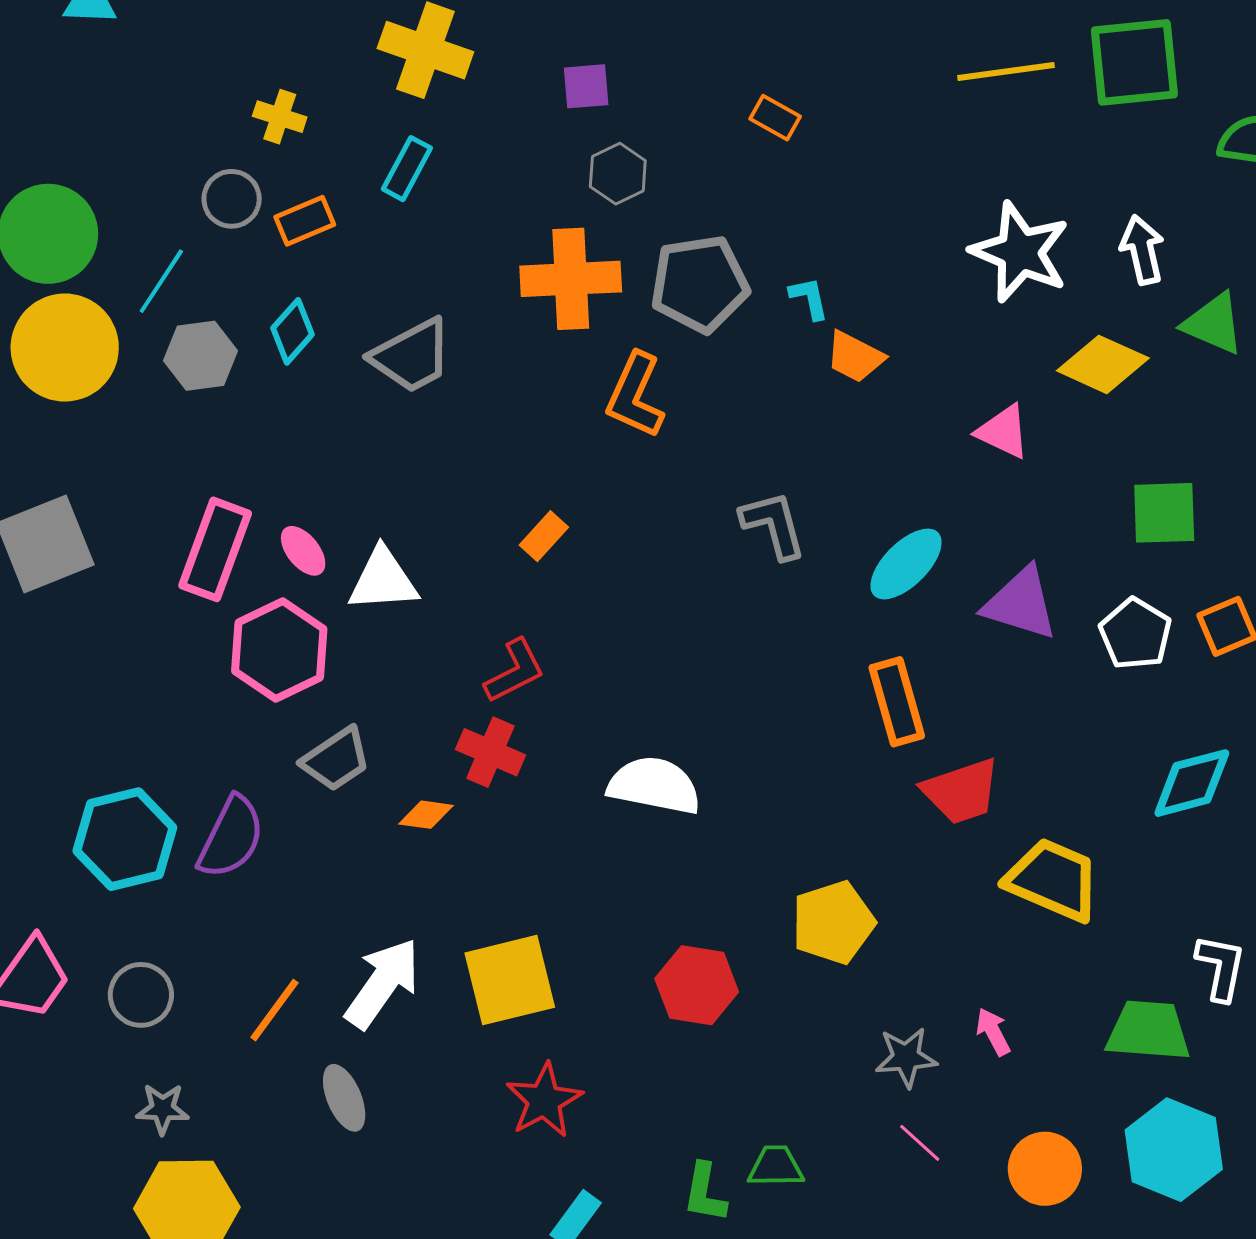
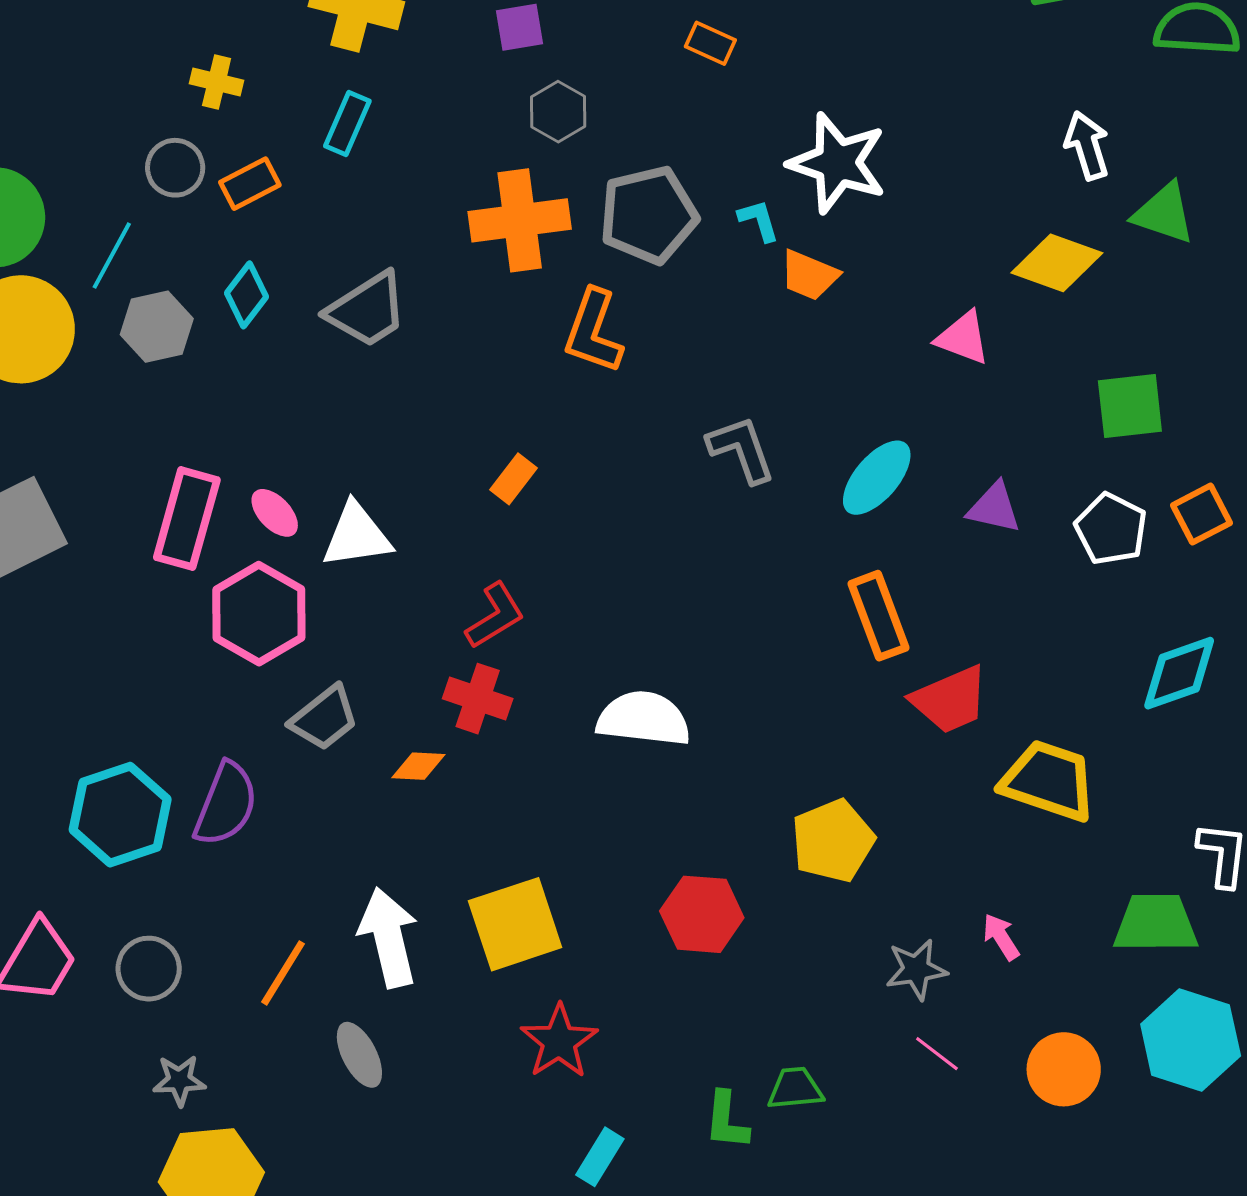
white star: (1020, 252) -> (838, 163), moved
purple triangle: (1021, 603) -> (994, 508), size x0.7
white arrow: (383, 983) -> (389, 937), turned -44

